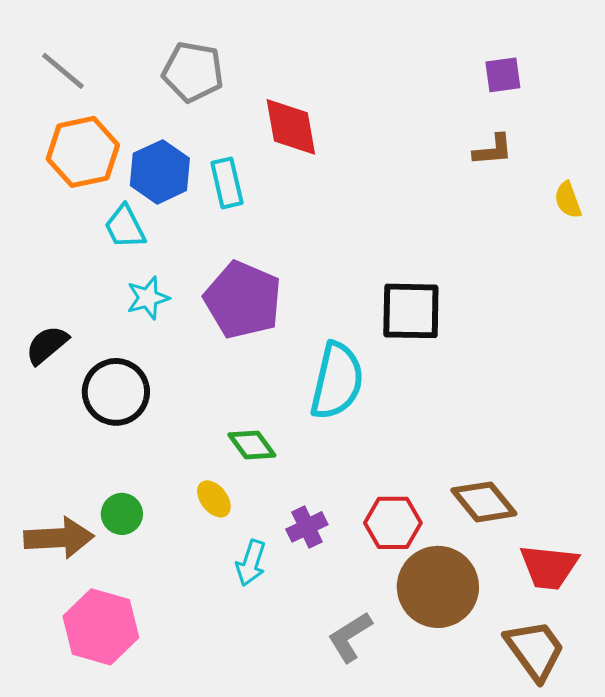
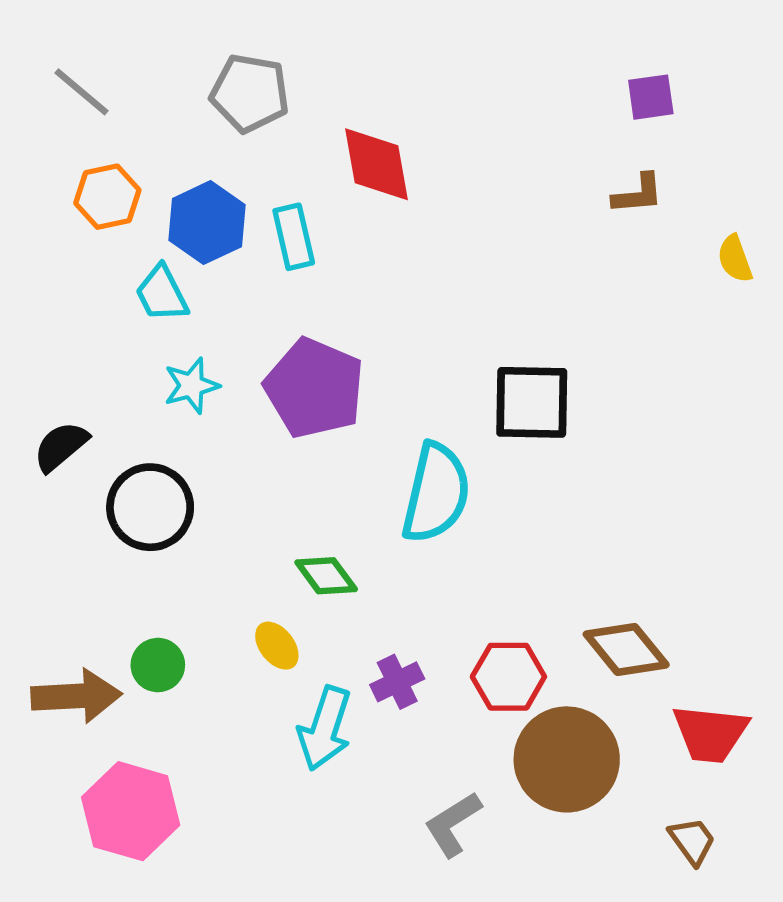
orange hexagon: (83, 152) -> (107, 197), size x0.7
cyan arrow: (251, 563) -> (325, 728), size x1.4
brown trapezoid: (535, 650) -> (692, 841), size x0.6

